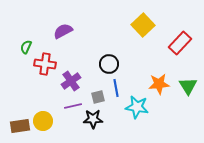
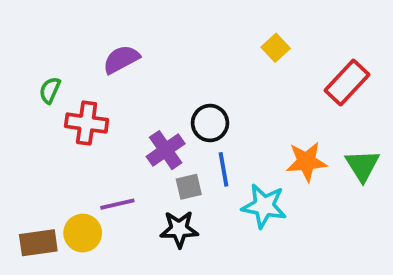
yellow square: (143, 25) -> (276, 48), size x0.6
purple cross: (71, 81) -> (166, 150), moved
purple line: (73, 106) -> (117, 204), moved

